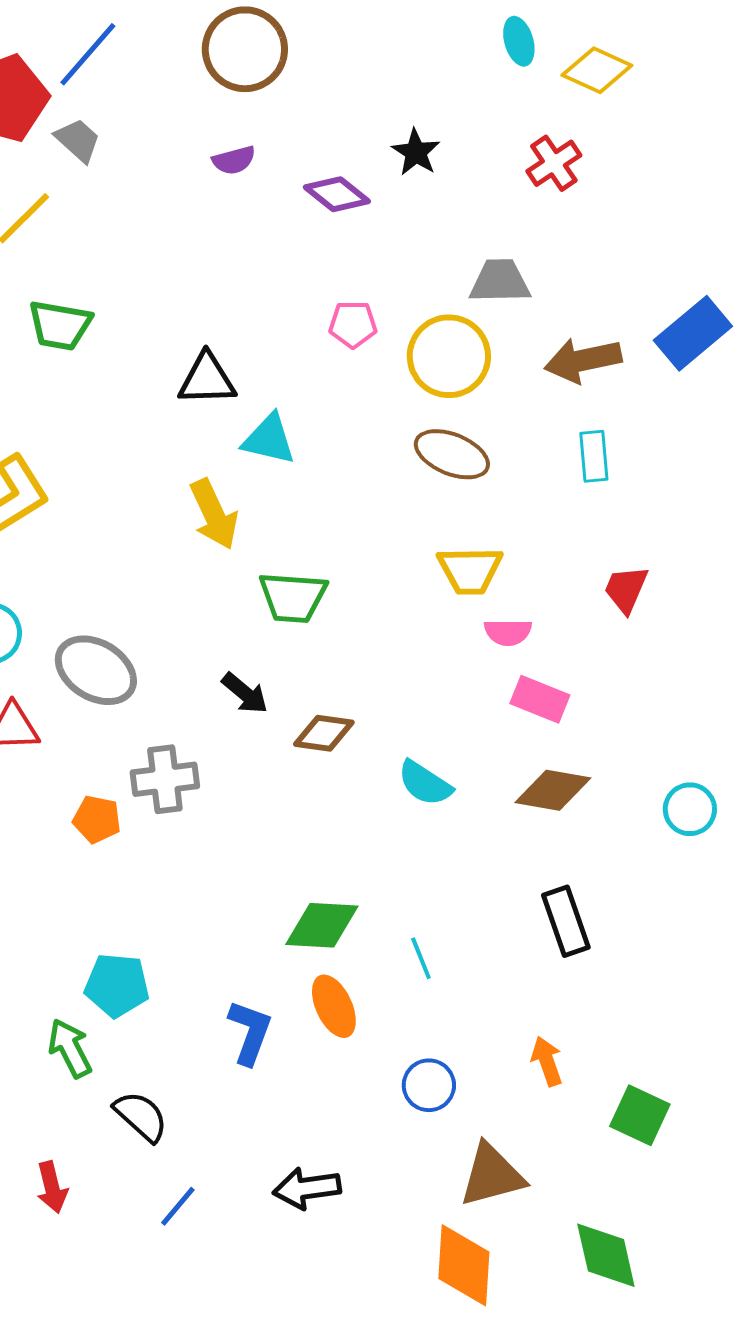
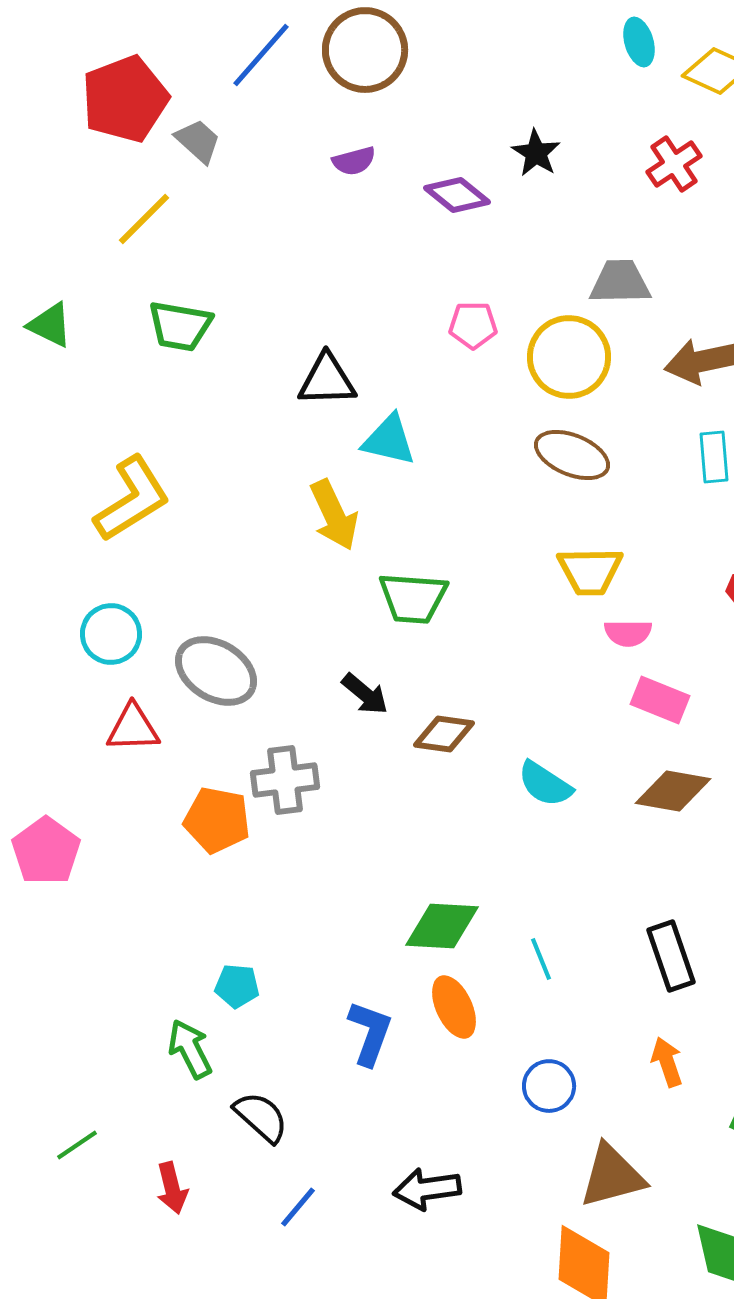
blue line: (88, 54) -> (261, 55), moved
orange pentagon: (97, 819) -> (217, 820), size x1.4
black rectangle: (566, 921) -> (671, 956), moved
cyan pentagon: (117, 985) -> (237, 986), size x0.7

